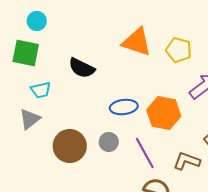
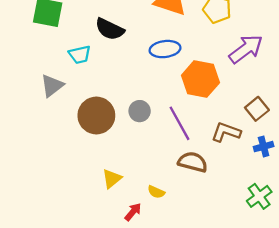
cyan trapezoid: (41, 90) -> (80, 55), moved
blue ellipse: (124, 107) -> (165, 49), moved

